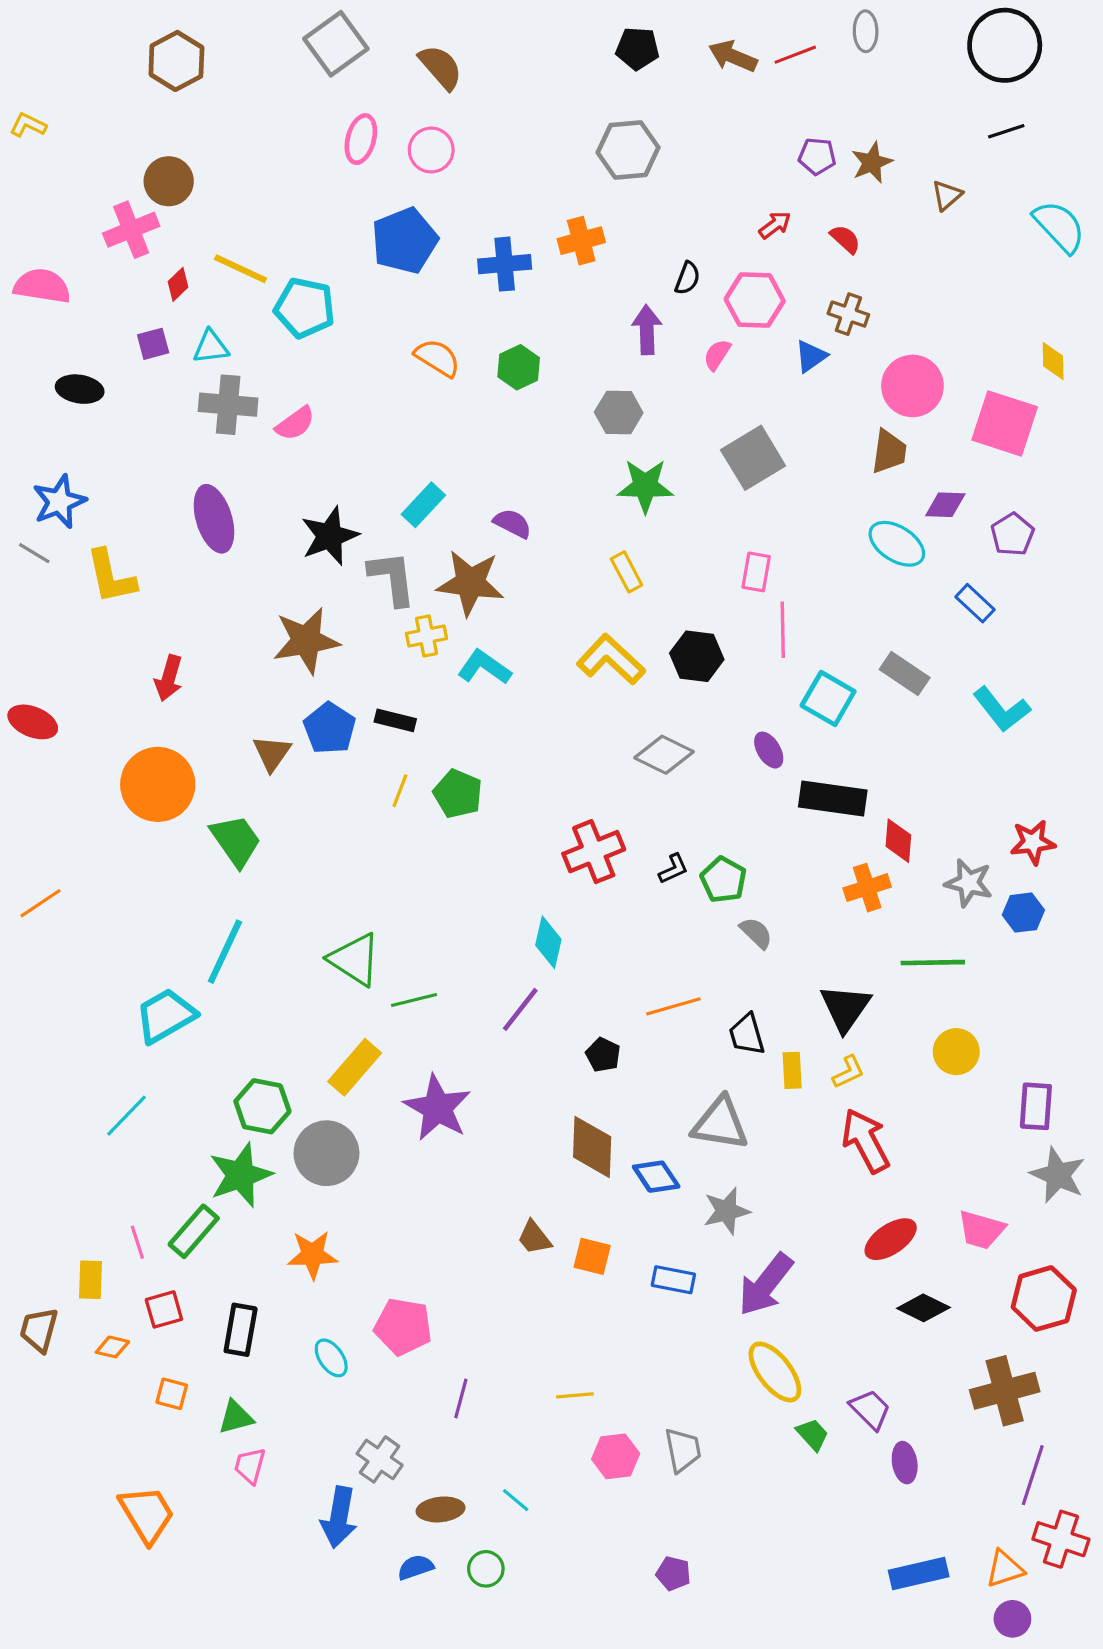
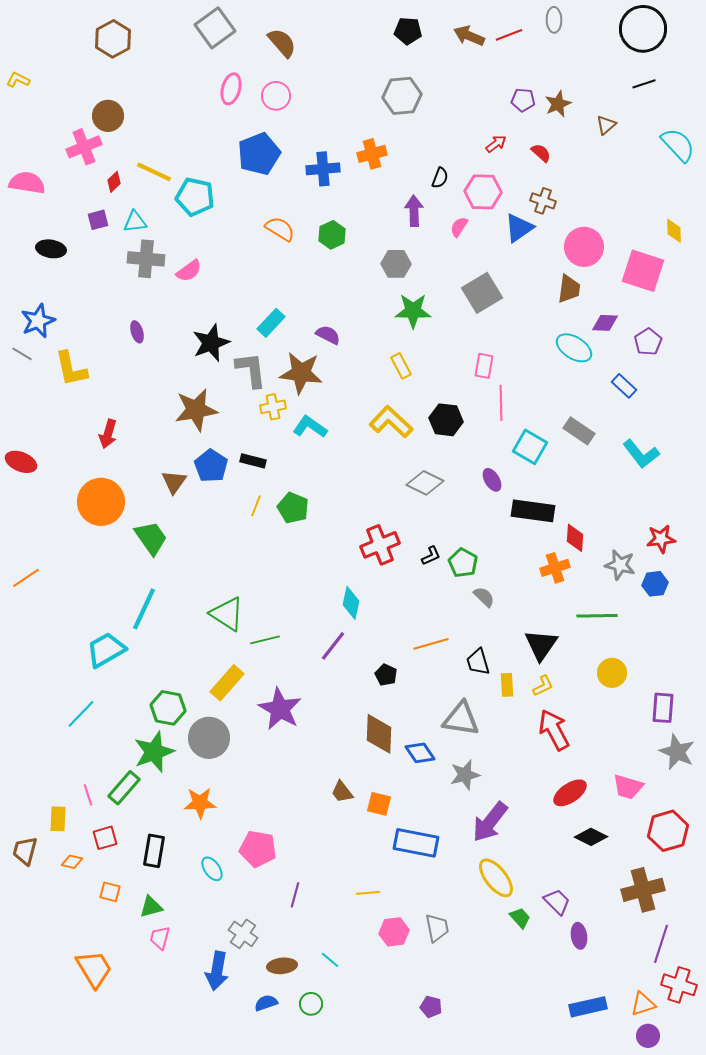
blue triangle: (811, 356) -> (519, 228), size x1.4
purple ellipse: (214, 519) -> (137, 332), size x0.5
blue rectangle: (673, 1280) -> (416, 843), moved, size x1.6

